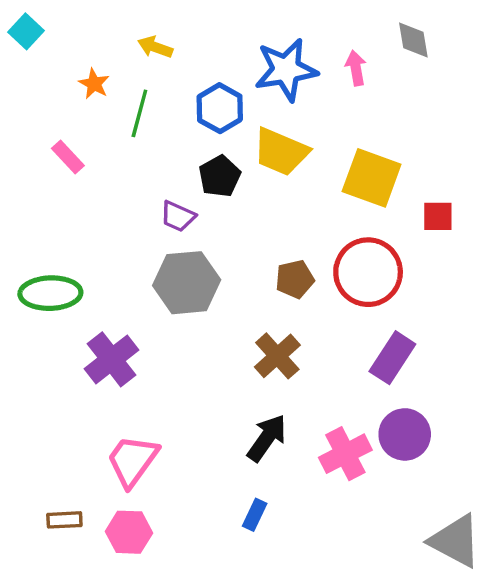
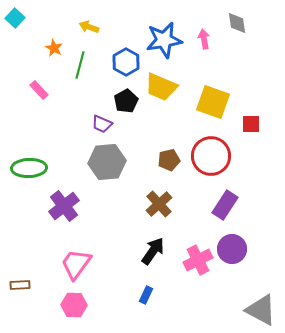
brown rectangle: (64, 520) -> (20, 285), moved

